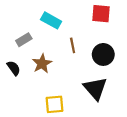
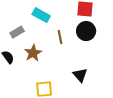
black circle: (103, 54) -> (86, 31), moved
black triangle: (95, 88) -> (80, 75), size x0.7

